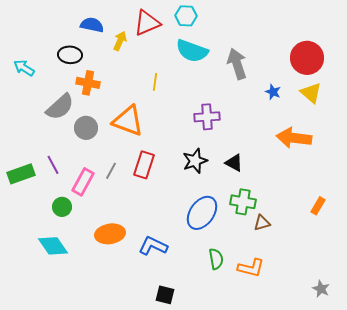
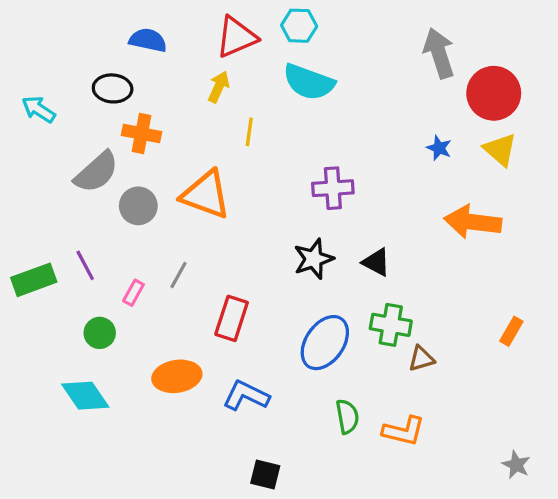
yellow arrow: (120, 41) -> (219, 87), moved
gray arrow: (237, 64) -> (439, 53), moved
red rectangle: (144, 165) -> (232, 318), moved
pink rectangle: (83, 182) -> (133, 293), size x0.6

